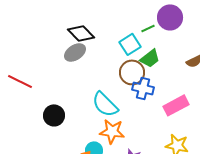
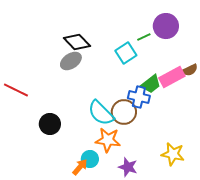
green trapezoid: (150, 58) -> (151, 84), moved
brown circle: (132, 72) -> (124, 112), moved
pink rectangle: (176, 105) -> (172, 77), moved

